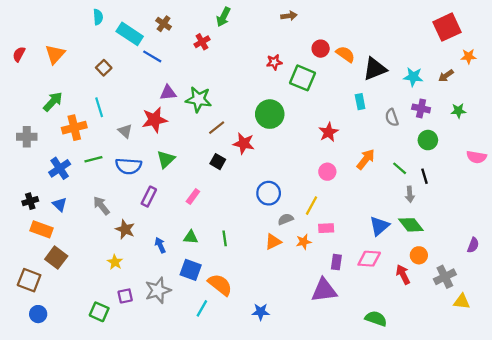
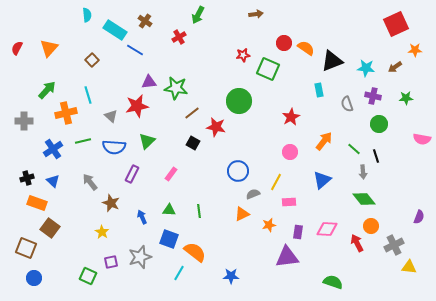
blue triangle: (379, 226) -> (322, 180), moved
orange star: (304, 242) -> (269, 225), moved

